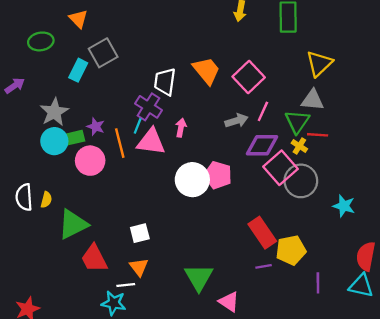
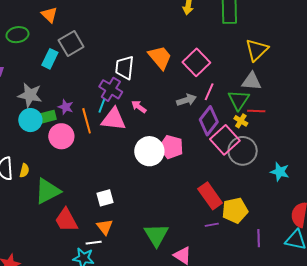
gray star: (54, 112) -> (30, 95), turned -30
pink arrow: (181, 128) -> (139, 107), turned -63
purple diamond: (262, 145) -> (209, 121), turned -52

